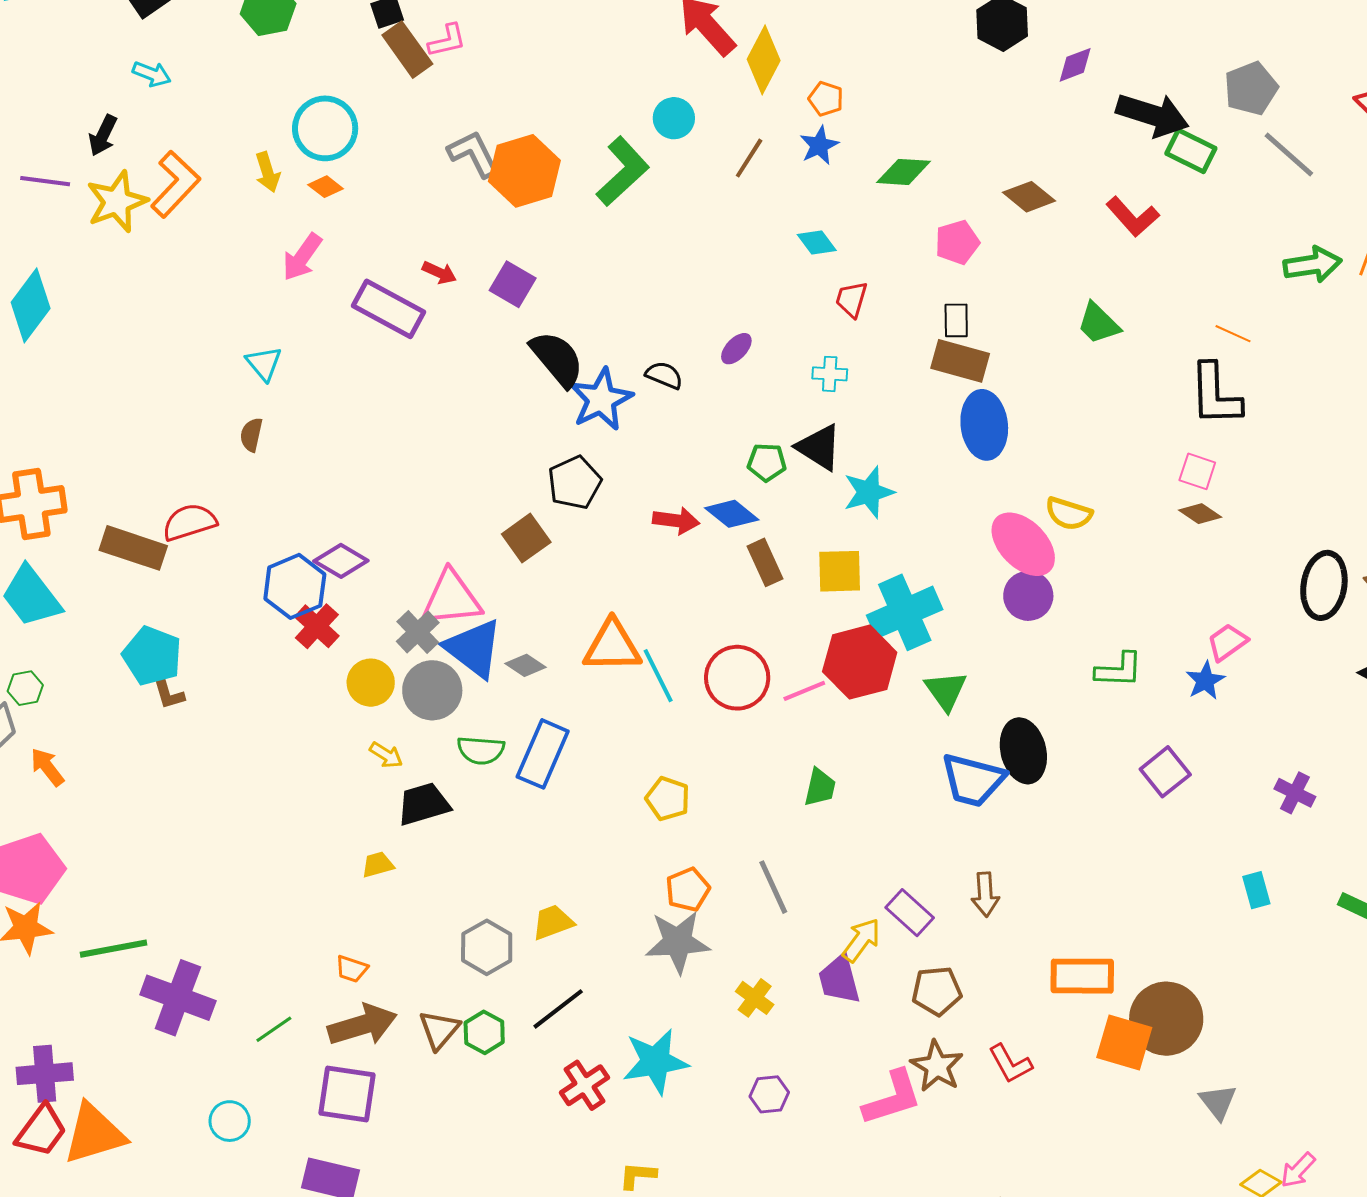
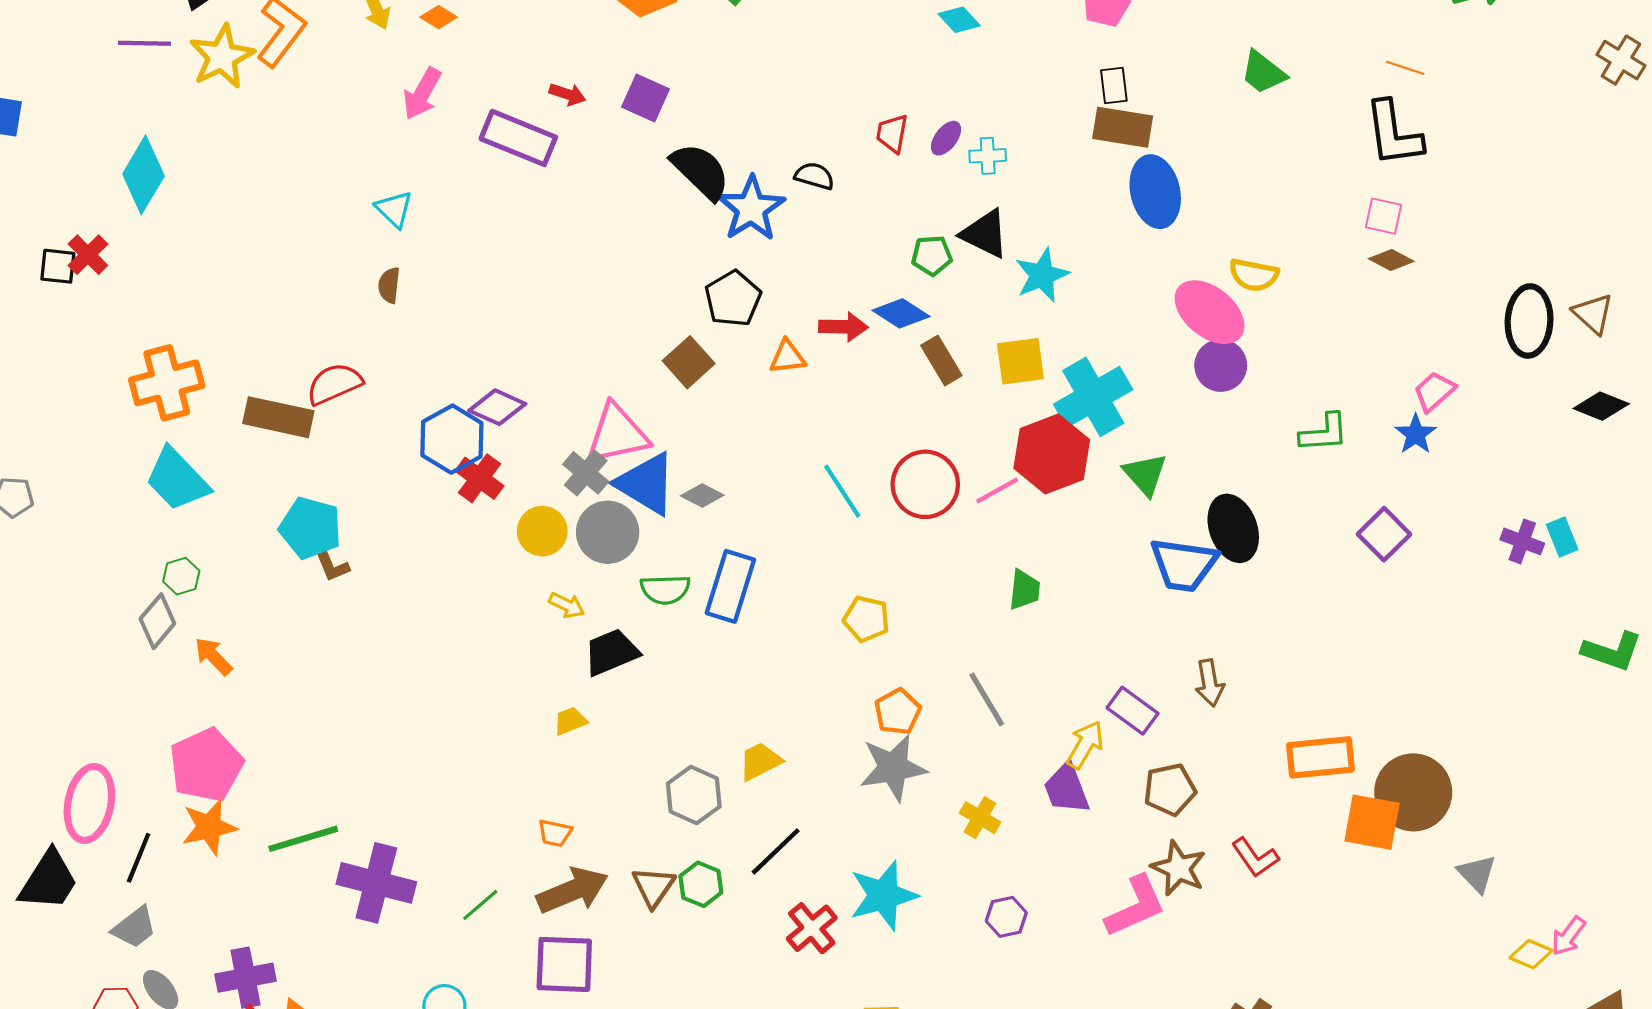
red trapezoid: (851, 299) -> (892, 134), moved
purple ellipse: (736, 349) -> (946, 138), moved
orange triangle: (612, 646) -> (787, 357), moved, size x0.6
cyan rectangle: (1256, 890) -> (1562, 537), moved

